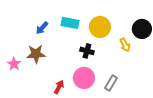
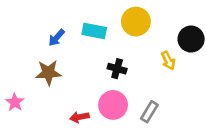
yellow circle: (100, 27) -> (136, 22), moved
pink star: (14, 64) -> (15, 102), moved
red arrow: (59, 87) -> (79, 117), turned -128

